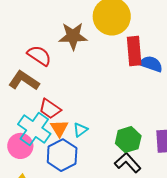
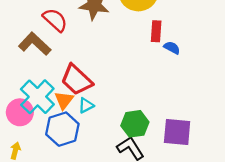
red rectangle: (134, 51) -> (156, 31), size x0.7
blue semicircle: (151, 64) -> (172, 48), size x0.7
red trapezoid: (50, 109) -> (77, 80), moved, size x1.4

